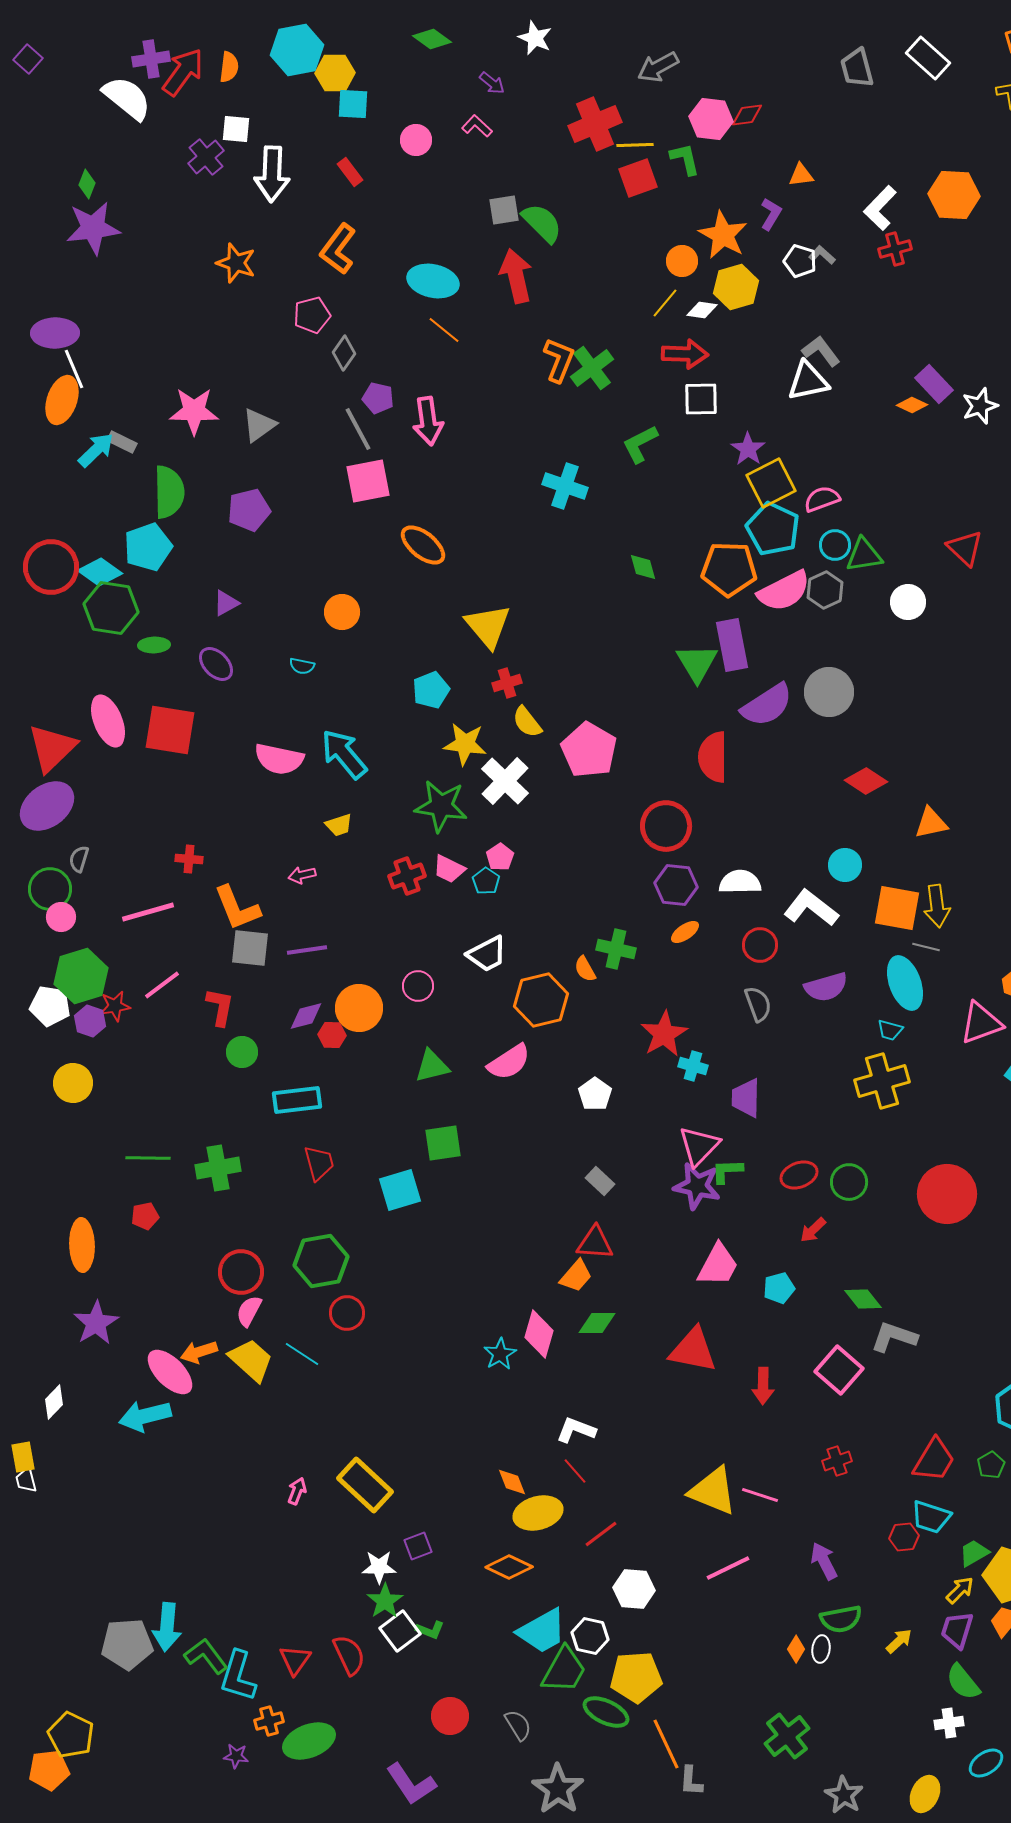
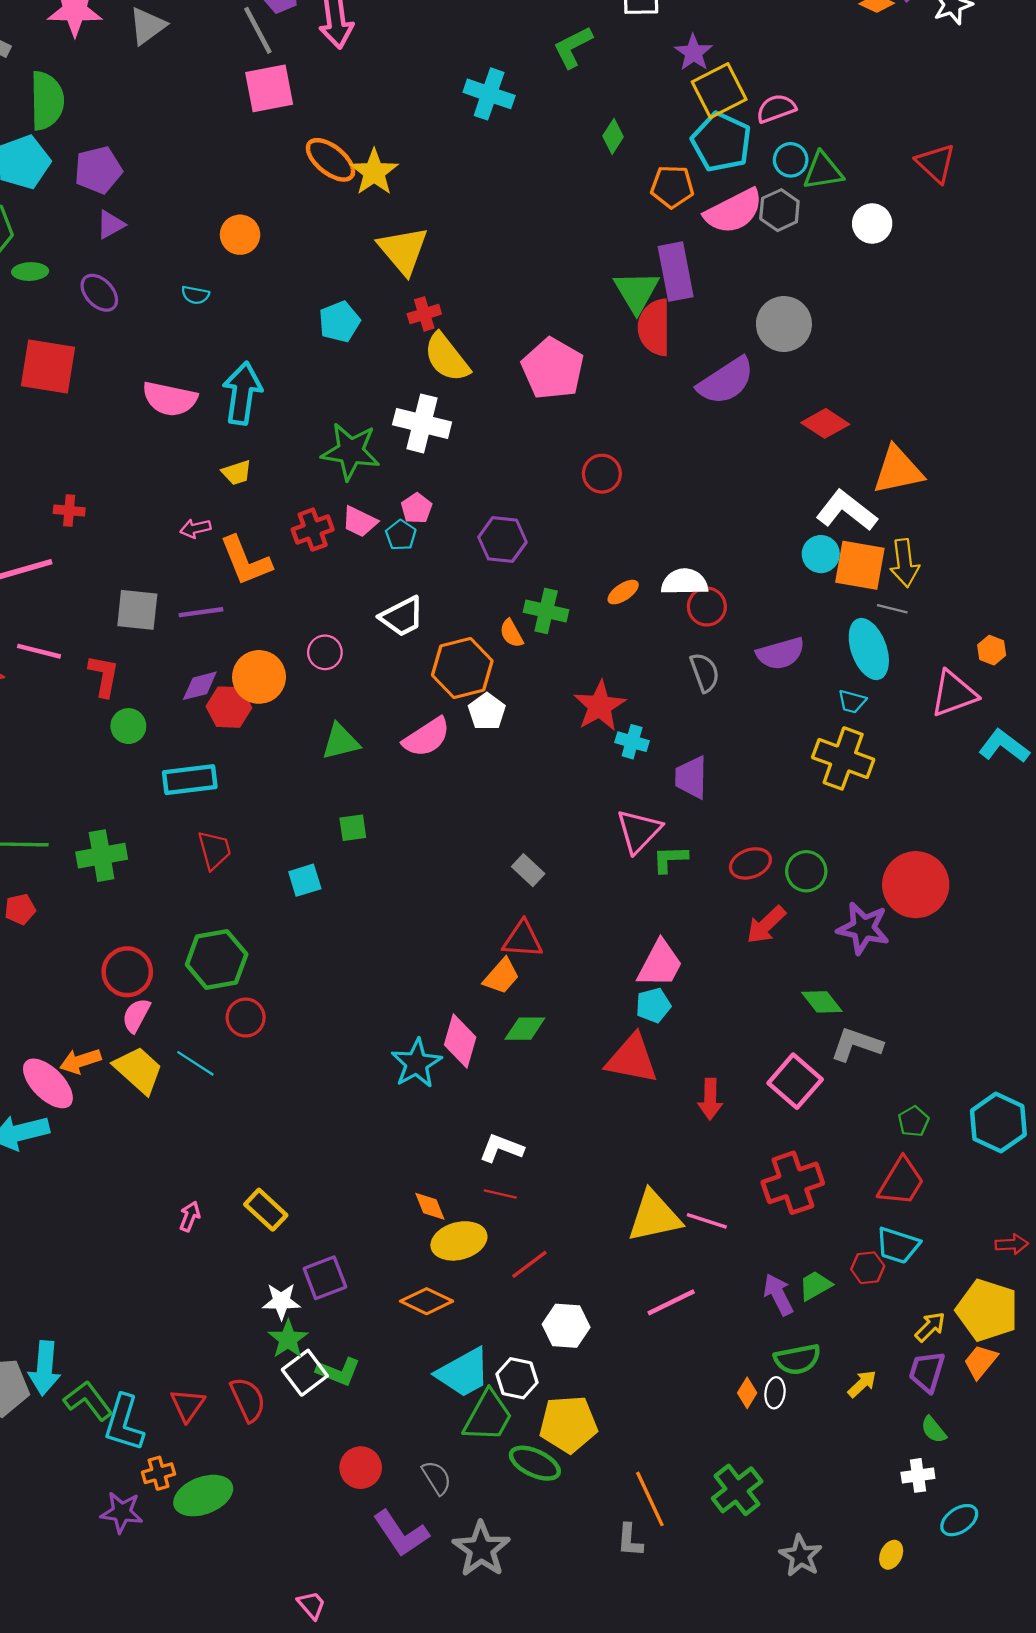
purple pentagon: (249, 510) -> (98, 170), moved
green diamond: (643, 567) -> (613, 136), moved, turned 48
orange pentagon: (729, 569) -> (672, 187), size x0.7
purple semicircle: (767, 705) -> (726, 381), moved
yellow semicircle: (527, 722) -> (447, 358), size x1.4
yellow star: (465, 744) -> (374, 172), moved, turned 30
pink pentagon: (589, 750) -> (553, 369), moved
cyan arrow: (344, 754) -> (242, 393), turned 48
red semicircle: (713, 757) -> (654, 327), moved
white cross: (505, 781) -> (422, 423), turned -30
orange triangle: (931, 823) -> (898, 470), size x1.4
red circle: (666, 826) -> (602, 474), size x0.7
cyan circle: (845, 865) -> (821, 554), moved
white semicircle: (740, 882) -> (685, 582), moved
purple hexagon: (676, 885) -> (502, 540), moved
orange L-shape: (237, 908) -> (246, 561), moved
white L-shape: (811, 908) -> (846, 511), moved
pink line: (162, 985) -> (39, 651), turned 51
red hexagon: (332, 1035) -> (229, 707), size x1.4
yellow cross: (882, 1081) -> (843, 758), turned 36
white pentagon: (595, 1094) -> (487, 712), moved
green square: (443, 1143) -> (353, 828), size x0.7
purple star: (697, 1186) -> (863, 928), moved
cyan square: (400, 1190) -> (305, 880), size x0.7
red arrow: (813, 1230) -> (766, 925), size x1.4
cyan pentagon: (779, 1288) -> (653, 1005), moved
cyan star: (500, 1354) -> (416, 1063), size x1.4
red cross: (837, 1461) -> (793, 1183), size x1.8
green pentagon: (991, 1465) -> (913, 1121), moved
red line: (575, 1471) -> (500, 1194), turned -36
yellow rectangle: (365, 1485) -> (266, 1210), size x0.7
yellow triangle: (713, 1491) -> (654, 1216), turned -34
purple square: (418, 1546) -> (325, 1278), size x1.4
green trapezoid: (974, 1553) -> (815, 1286), moved
green L-shape: (430, 1630) -> (338, 1372), size x1.4
green semicircle: (963, 1682) -> (934, 1430), size x0.7
orange line: (666, 1744) -> (650, 1499), moved
purple star: (236, 1756) -> (122, 1512), size x1.5
purple L-shape: (411, 1784) -> (401, 1534), moved
yellow ellipse: (925, 1794) -> (891, 1555), size x0.7

